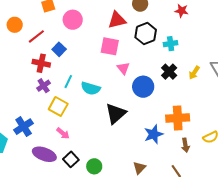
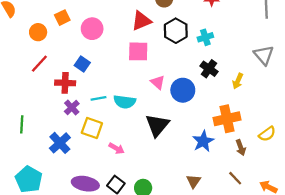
orange circle: (15, 25) -> (38, 32), moved
red line: (36, 36) -> (39, 64), moved
pink triangle: (123, 68) -> (158, 82), moved
yellow arrow: (194, 73) -> (238, 81), moved
cyan line: (68, 82) -> (99, 98), turned 64
blue cross: (24, 127) -> (60, 143), moved
pink arrow: (63, 133) -> (117, 148), moved

